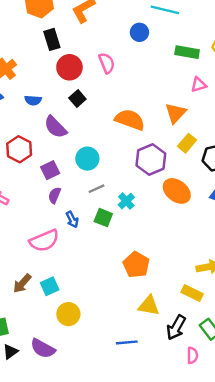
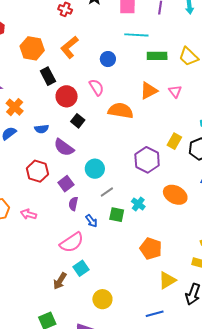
blue circle: (139, 32) -> (108, 59), moved
green rectangle: (187, 52) -> (157, 56), moved
pink triangle: (199, 85) -> (175, 91), turned -40
orange triangle: (175, 113) -> (149, 91), moved, turned 30
orange semicircle: (130, 120) -> (121, 111), moved
orange ellipse: (177, 191) -> (175, 195), moved
cyan cross: (126, 201) -> (138, 204), moved
cyan square: (50, 286) -> (81, 268), moved
yellow triangle: (149, 306) -> (167, 280), turned -30

